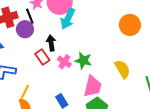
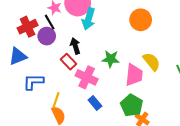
orange circle: (130, 25) -> (141, 20), moved
pink cross: (64, 62) -> (87, 77), moved, size x1.5
pink trapezoid: (93, 86) -> (134, 75), moved

